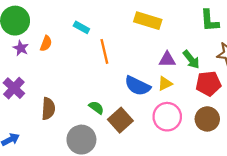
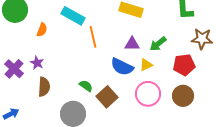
cyan rectangle: (81, 27) -> (73, 16), size x1.6
purple star: (21, 48) -> (37, 63), moved
purple triangle: (167, 59) -> (132, 44), moved
green arrow: (191, 59) -> (158, 44), moved, turned 90

